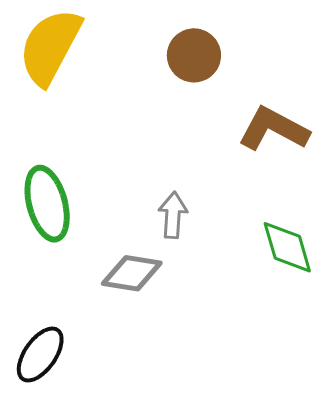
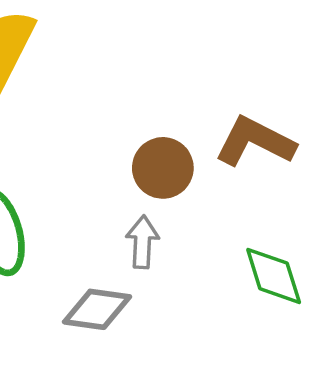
brown circle: (194, 55) -> (163, 168), moved

